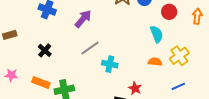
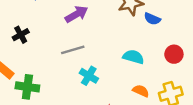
red circle: (169, 12) -> (174, 54), moved
cyan semicircle: (157, 34) -> (133, 57), moved, turned -72

